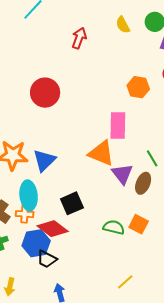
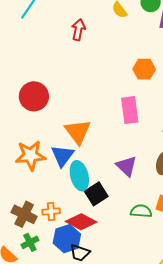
red circle: (45, 93) -> (34, 96), moved
orange triangle: (101, 153) -> (78, 132), moved, turned 40
purple triangle: (122, 174) -> (126, 166), moved
cyan ellipse: (29, 195) -> (79, 176), moved

